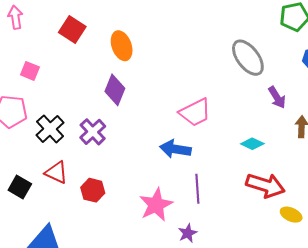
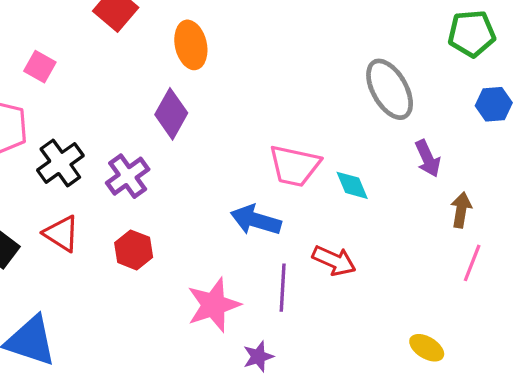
pink trapezoid: (195, 112) -> (295, 166), turned 32
cyan diamond: (252, 144) -> (352, 185), moved, turned 35
red arrow: (265, 185) -> (334, 261), moved, size x0.7
red hexagon: (93, 190) -> (134, 250), moved

